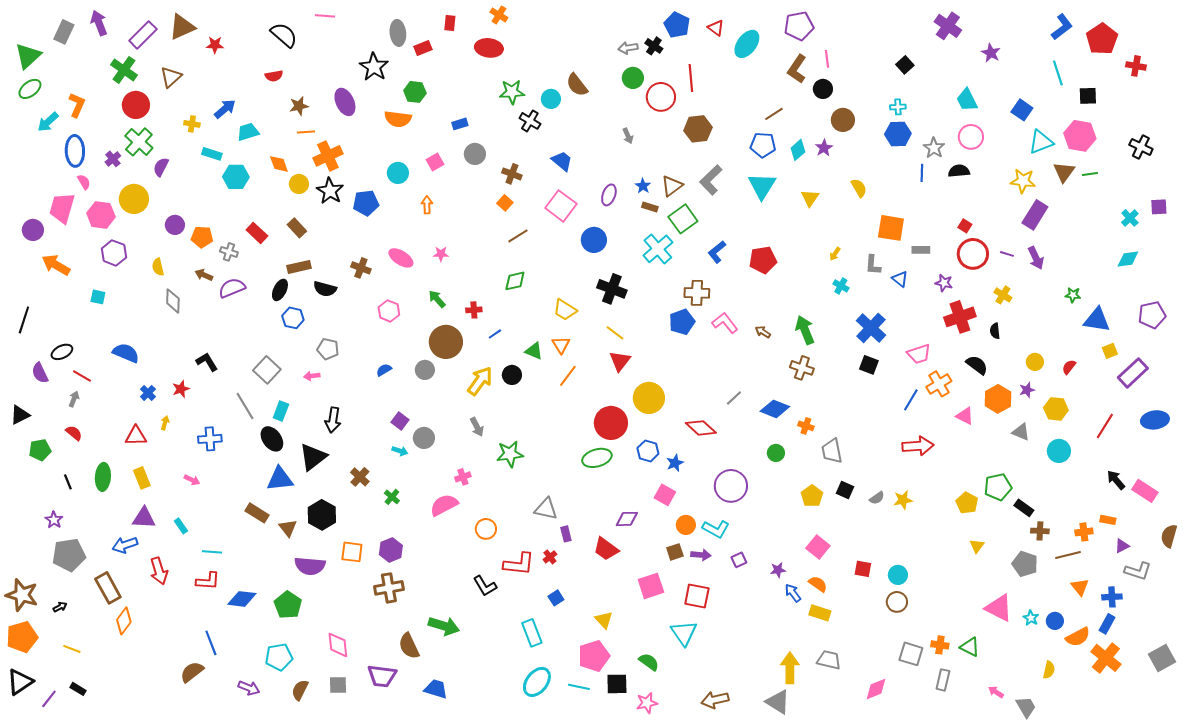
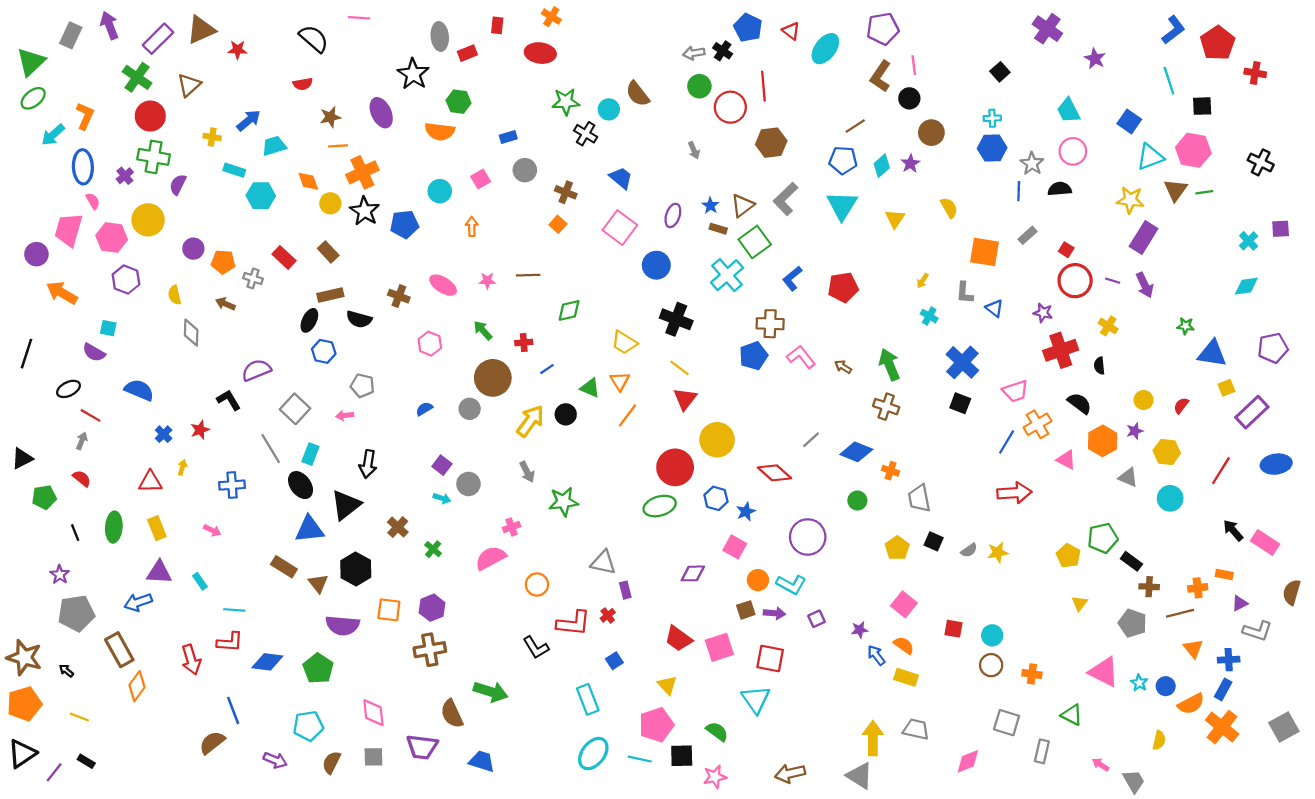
green cross: (139, 142) -> (154, 157), turned -32
brown line: (518, 236) -> (528, 275), moved, turned 30
gray rectangle: (921, 250) -> (1028, 235), moved, turned -42
purple semicircle: (232, 288) -> (256, 370), moved
purple semicircle: (40, 373) -> (94, 352), moved, turned -35
red trapezoid: (606, 549) -> (678, 639), moved
red arrow: (159, 571) -> (191, 660), moved
black arrow: (60, 607) -> (66, 671), turned -112
orange cross: (940, 645) -> (1032, 674), moved

